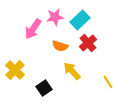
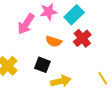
yellow arrow: (72, 71) -> (61, 81), moved, turned 120
black square: (44, 88) -> (42, 65), moved, turned -35

